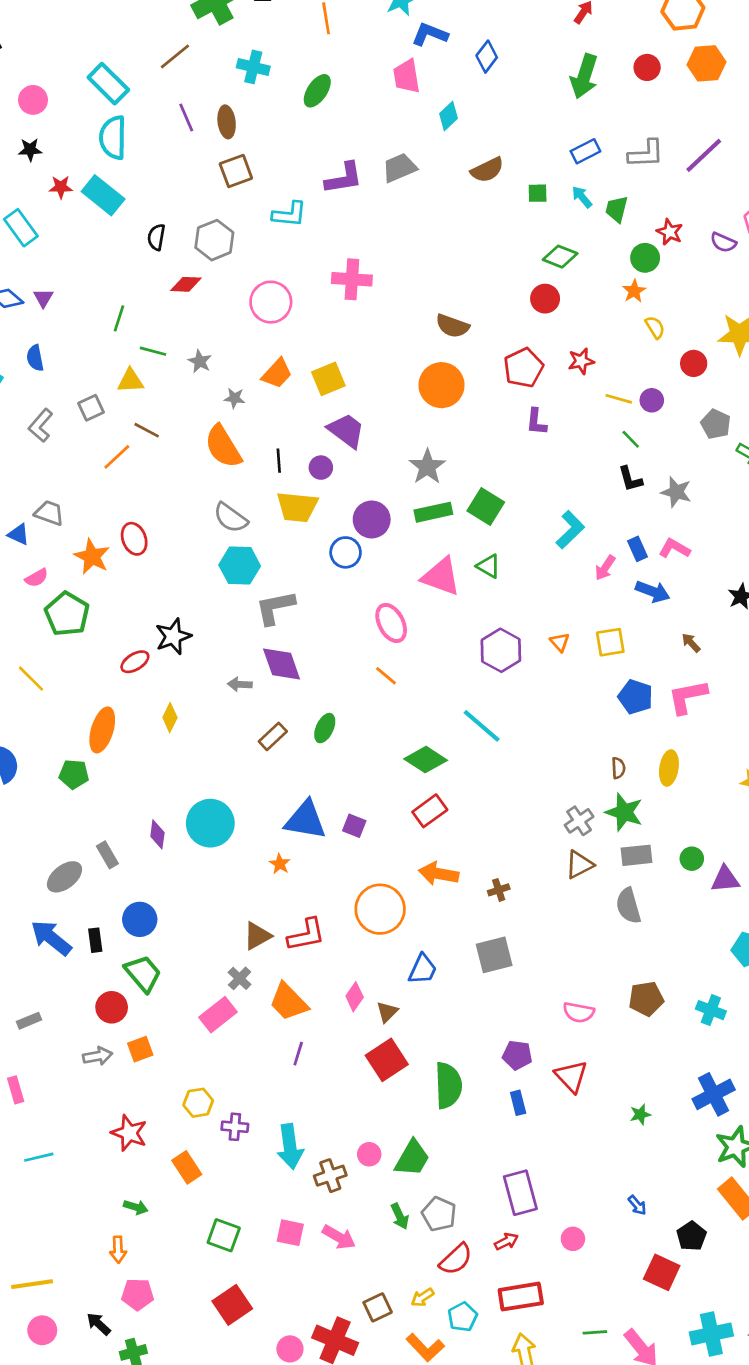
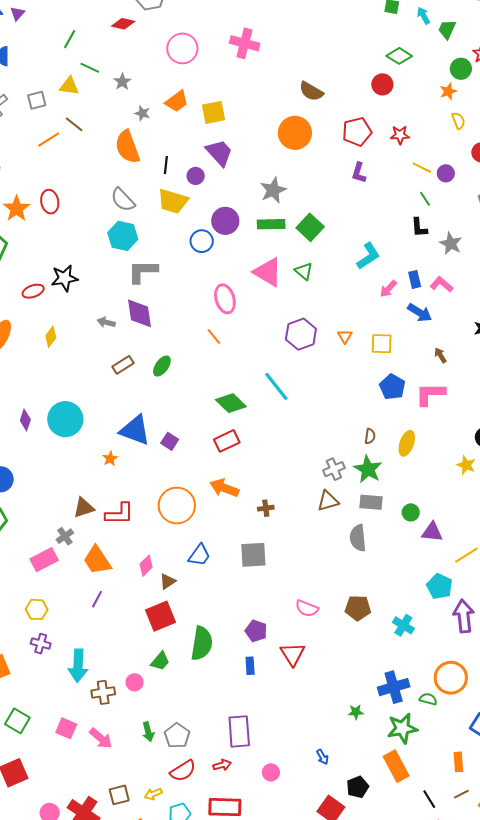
yellow hexagon: (198, 1103) -> (37, 609), moved
green star: (640, 1114) -> (356, 712), moved
green trapezoid: (412, 1158) -> (160, 661), moved, size x0.7

